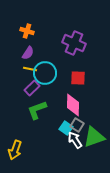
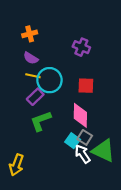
orange cross: (27, 31) -> (30, 34), turned -32
purple cross: (74, 43) -> (81, 47), size x0.7
purple semicircle: (28, 53) -> (31, 58), turned 88
green triangle: (94, 137) -> (103, 151), turned 45

